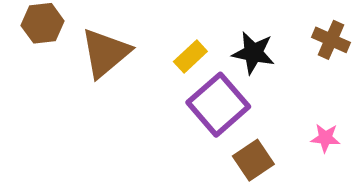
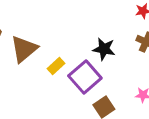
yellow rectangle: (190, 57) -> (56, 66), moved

